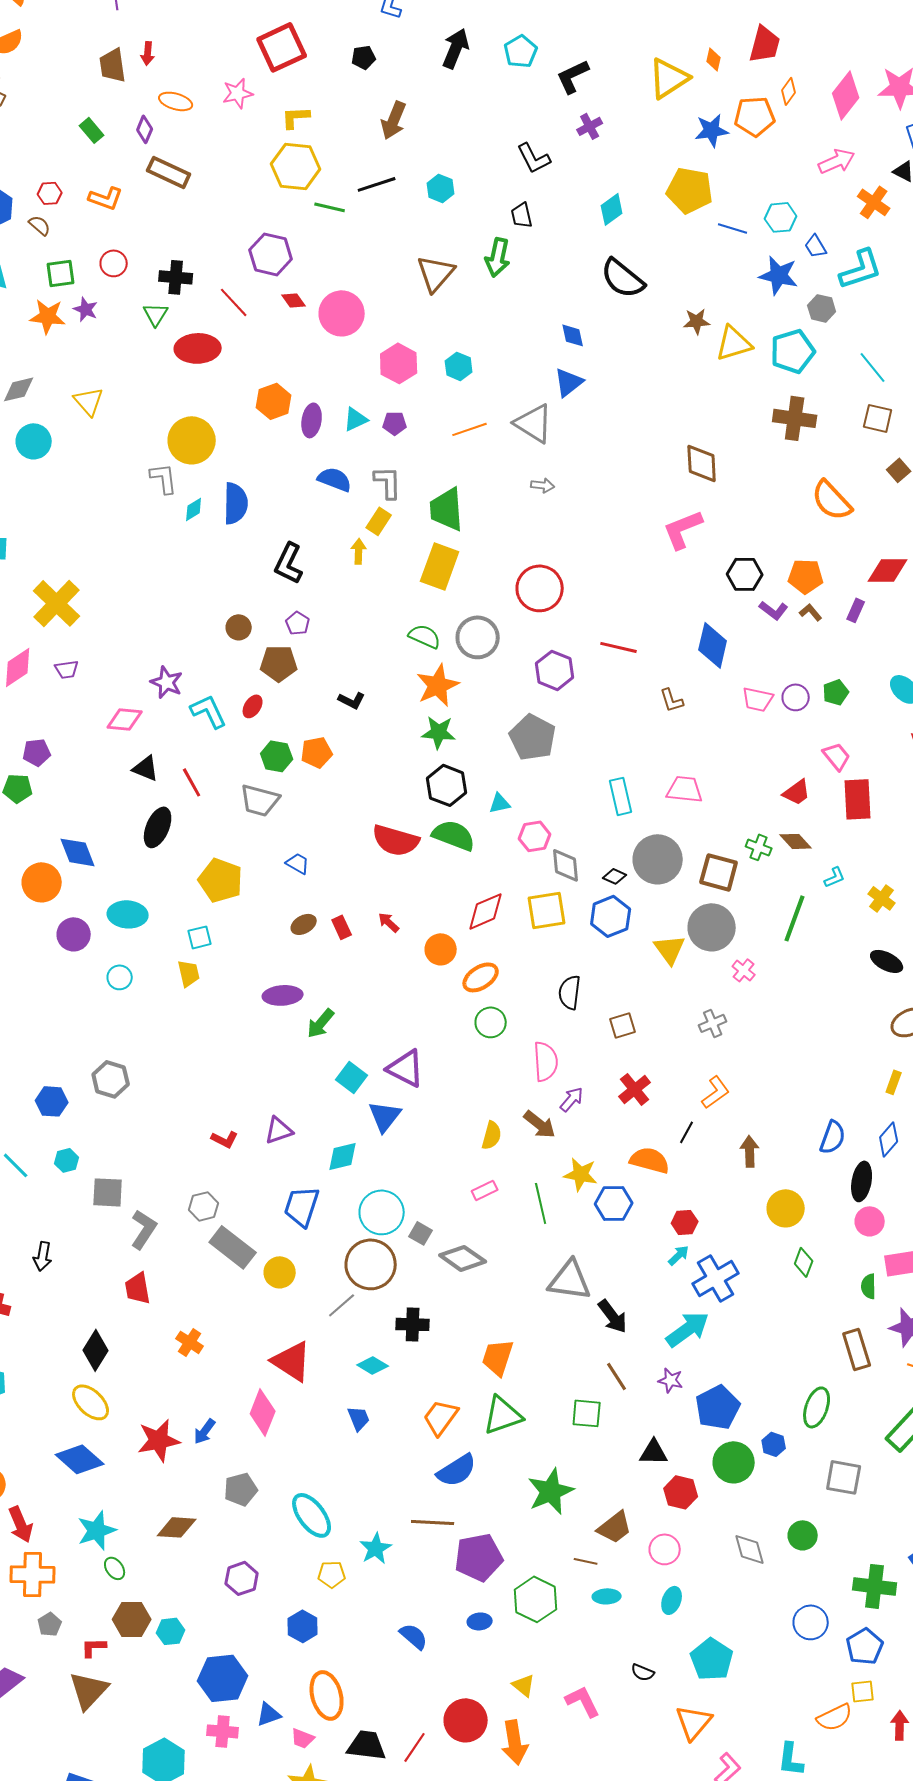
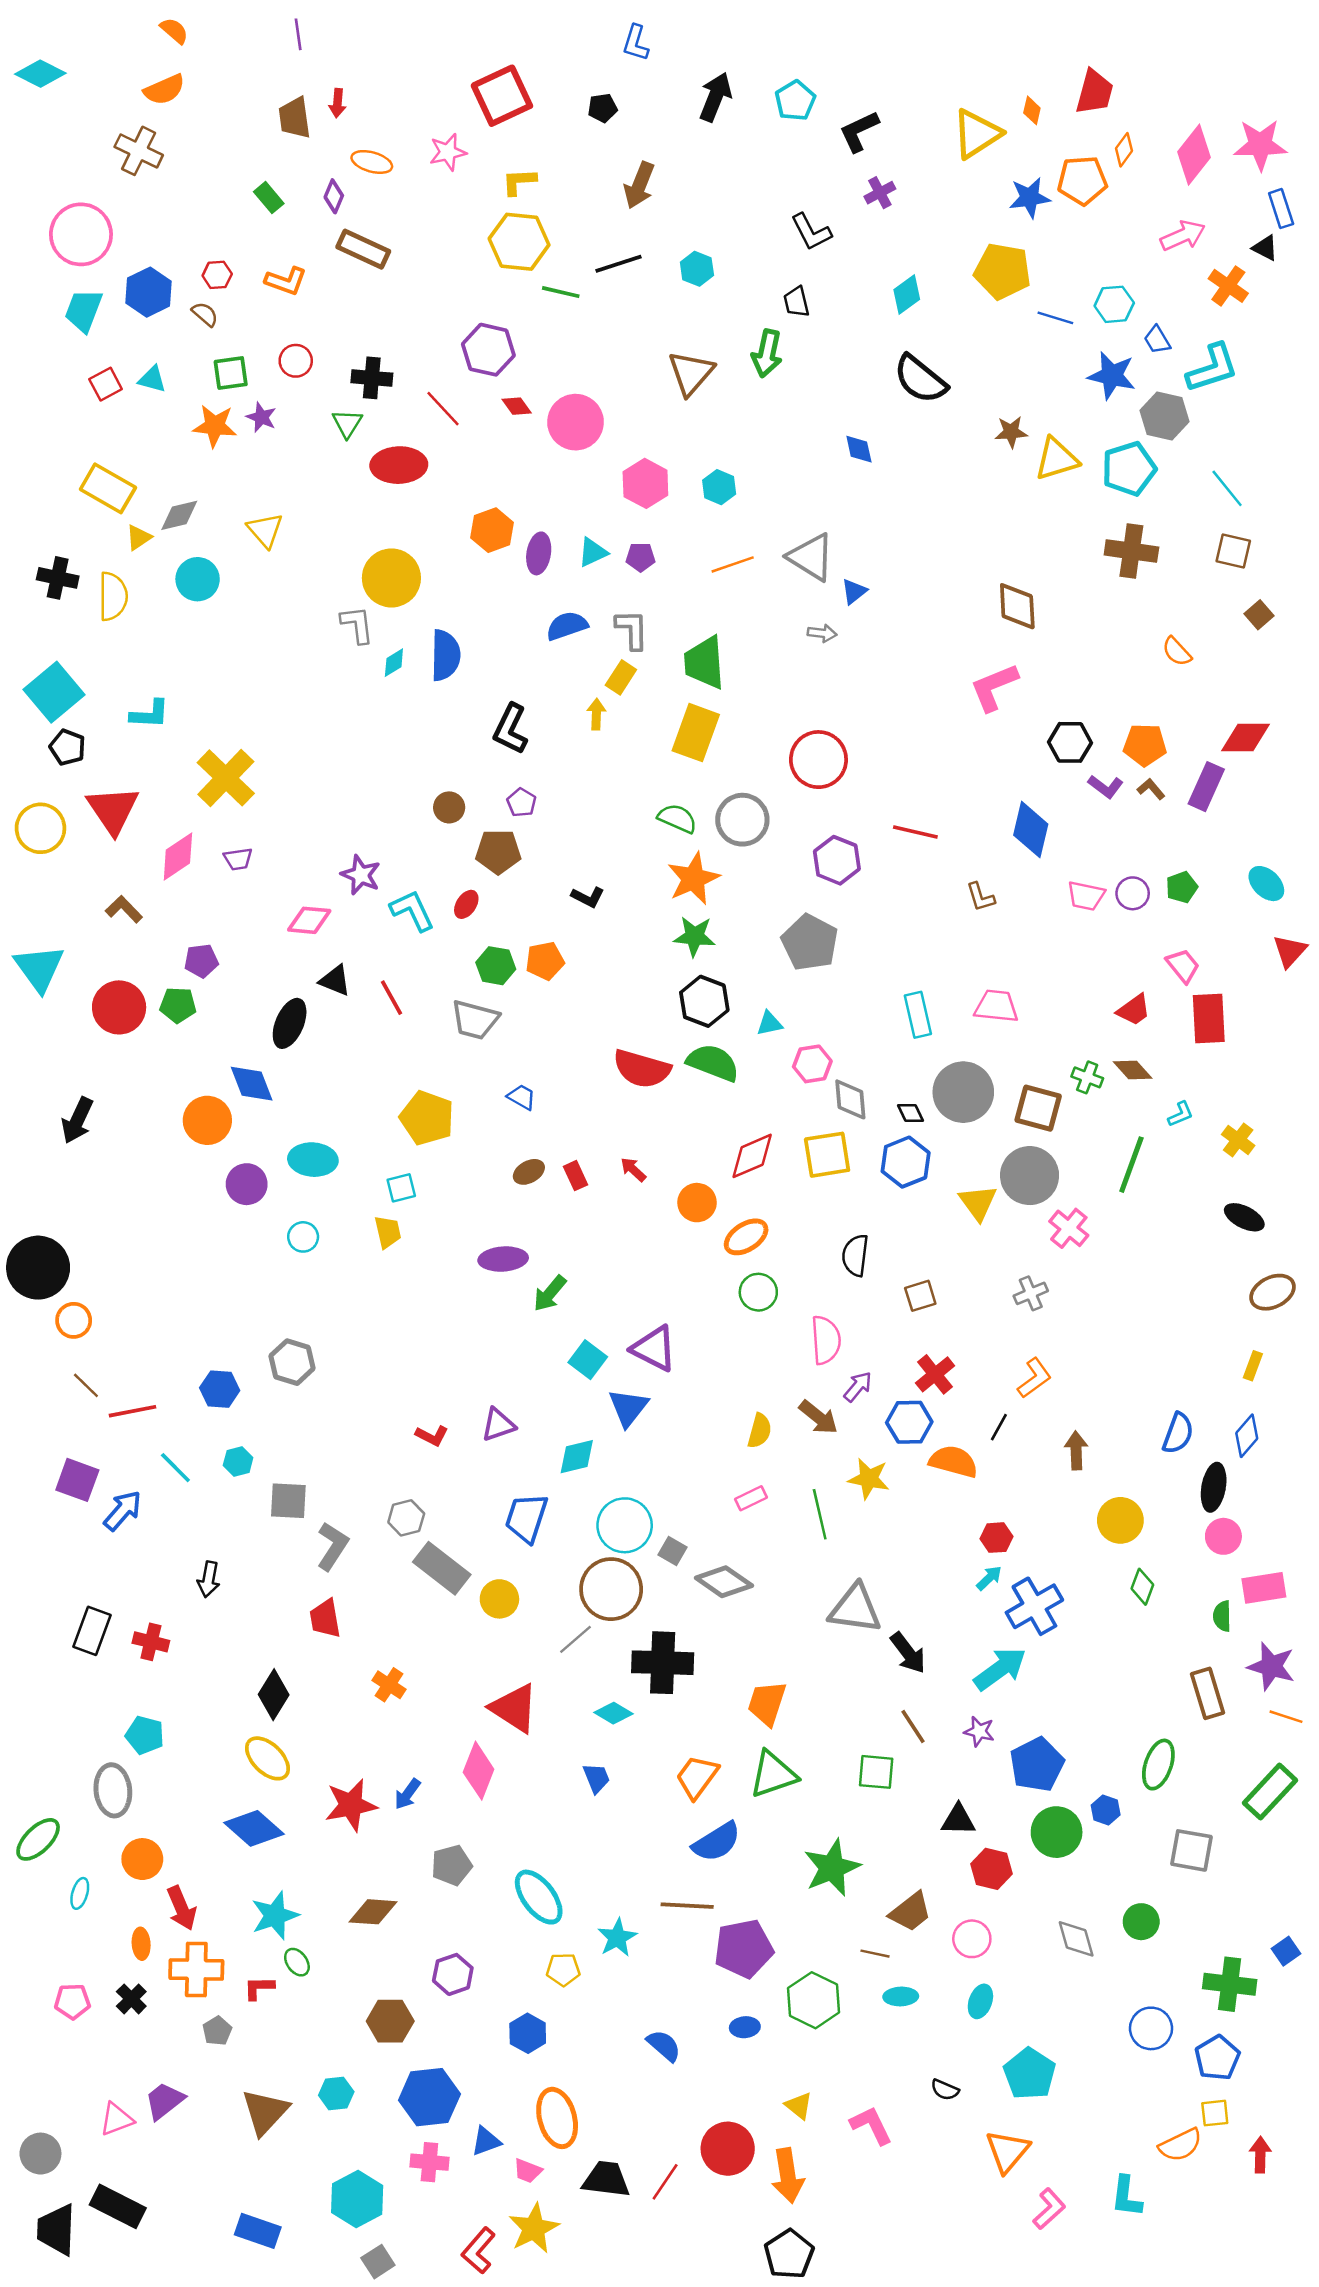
gray hexagon: (822, 308) -> (1165, 416), size x1.4
blue triangle: (569, 382) -> (854, 591), moved, size x0.7
blue semicircle: (335, 479) -> (567, 626), turned -40
orange semicircle: (832, 500) -> (1177, 652), size x0.6
purple rectangle: (856, 610) -> (1206, 787), size x1.6
black ellipse: (158, 827) -> (290, 1023), moved
black diamond: (615, 876) -> (911, 1113), turned 40
pink cross: (744, 970) -> (1069, 1228), size x1.4
blue hexagon: (614, 1203) -> (909, 1422), moved
black cross: (413, 1324) -> (663, 1663), size x1.5
brown hexagon: (132, 1619) -> (390, 2021), moved
cyan hexagon: (171, 1631) -> (336, 2093), moved
red L-shape: (94, 1647) -> (259, 1988), moved

